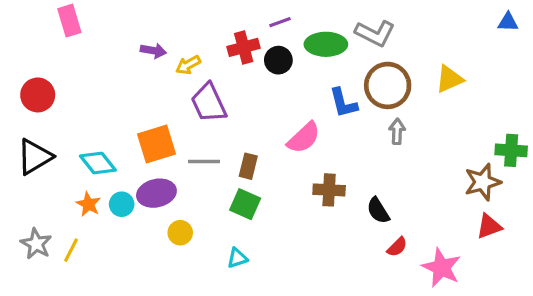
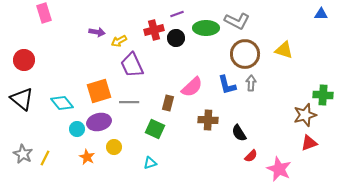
yellow triangle: (449, 79) -> (284, 50), turned 42
blue L-shape: (343, 103) -> (227, 85), moved
black triangle: (35, 157) -> (22, 99), turned -50
brown rectangle: (248, 166) -> (168, 103), moved
orange star: (88, 204) -> (87, 157), moved

